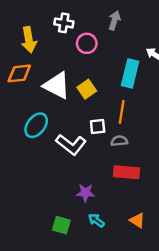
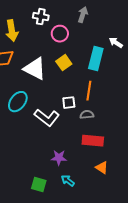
yellow square: (87, 89) -> (64, 63), moved
orange triangle: (137, 220) -> (102, 168), moved

